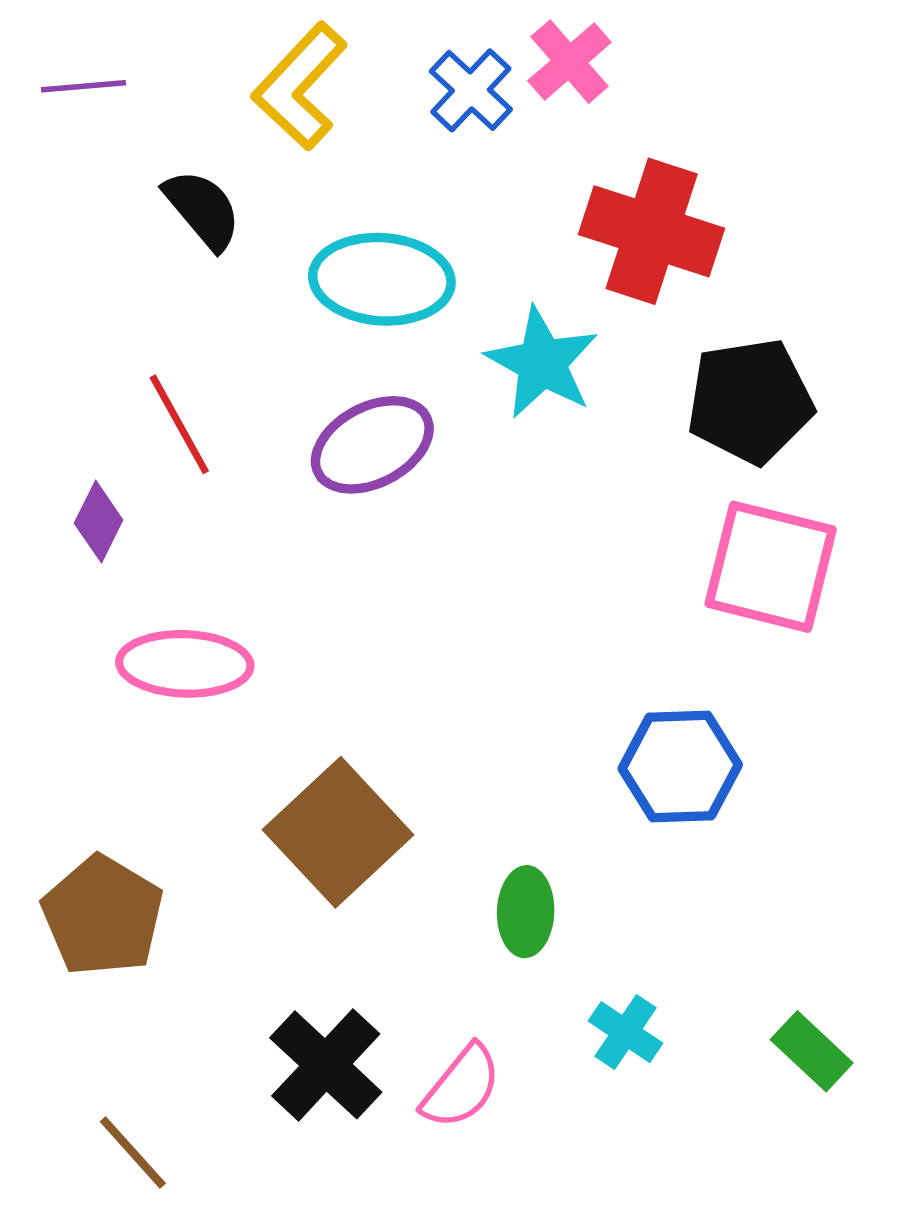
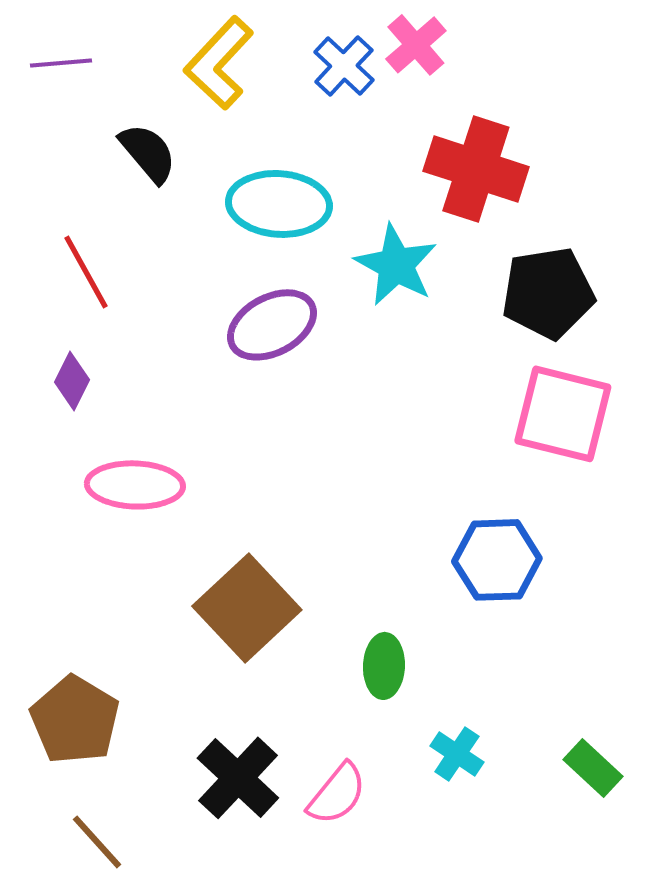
red line: (179, 424) -> (86, 272), moved
brown pentagon: (103, 916) -> (75, 720), moved

